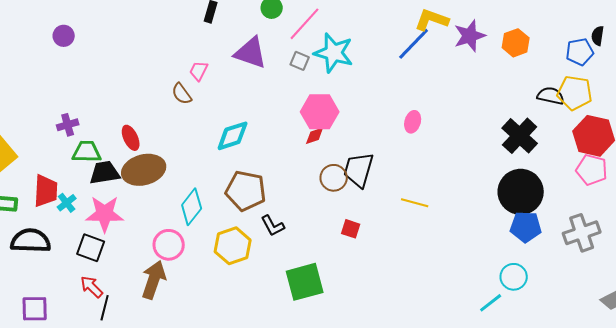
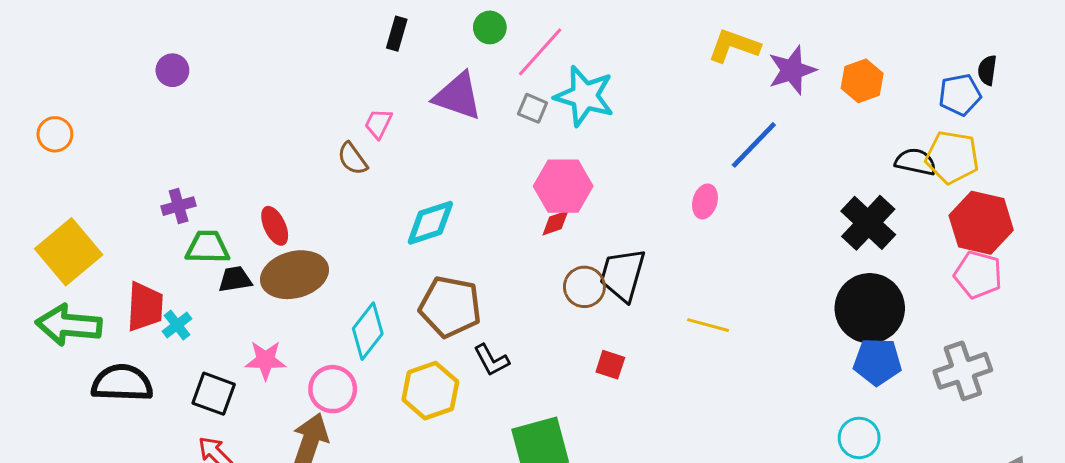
blue line: (414, 44) -> (754, 145), moved
black trapezoid: (105, 173) -> (235, 279), size x0.7
pink star: (105, 214) -> (266, 360), moved, size x0.7

